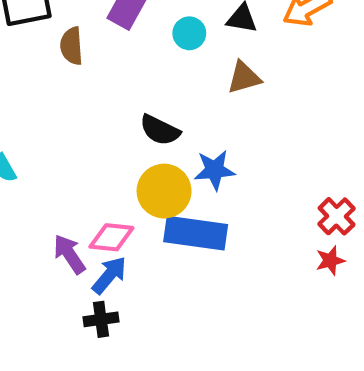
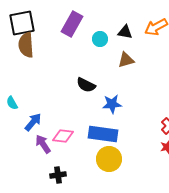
brown semicircle: (72, 46) -> (26, 45), moved, size x1.4
yellow circle: (164, 191) -> (109, 159), moved
blue arrow: (109, 275) -> (33, 122), moved

